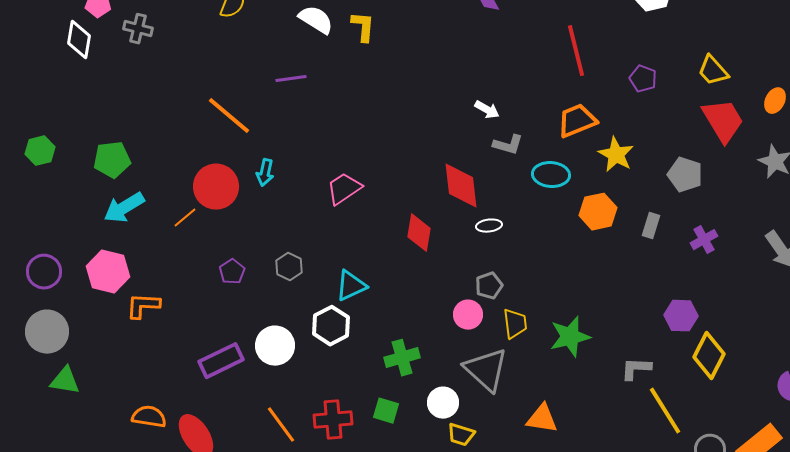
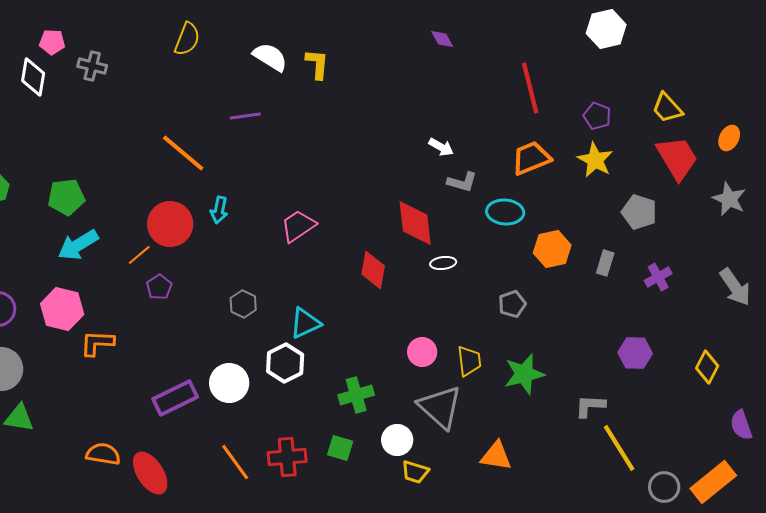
yellow star: (616, 155) -> (595, 160), moved
purple pentagon: (232, 272) -> (159, 287), moved
gray pentagon: (489, 286) -> (512, 304), moved
yellow diamond: (709, 356) -> (707, 367), moved, size x0.7

